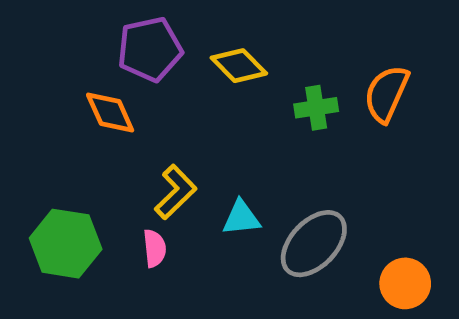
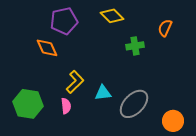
yellow diamond: (239, 66) -> (112, 16), moved
orange semicircle: (386, 94) -> (165, 28), moved, size x0.7

